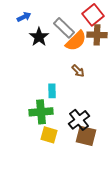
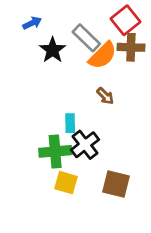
black cross: (79, 120) -> (85, 145), moved

